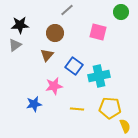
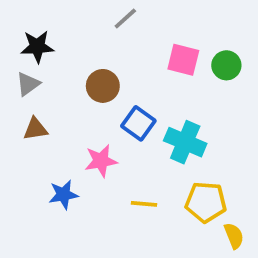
green circle: (121, 12) -> (226, 65), moved
brown circle: (55, 33) -> (103, 86), moved
brown triangle: (47, 55) -> (35, 129), moved, turned 40
cyan cross: (99, 76) -> (185, 142), turned 35

